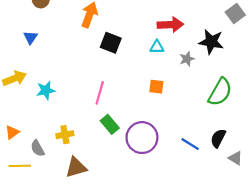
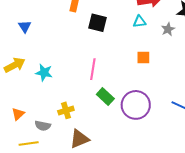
cyan star: (46, 90) -> (44, 73), turned 30
gray semicircle: (37, 148) -> (43, 126), turned -42

